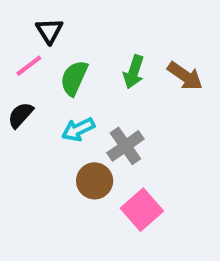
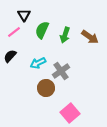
green semicircle: (74, 78) -> (42, 30), moved
pink square: (142, 210) -> (70, 113), moved

